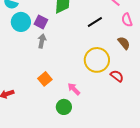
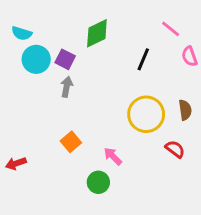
black line: (95, 22) -> (143, 59), turned -35
brown semicircle: (124, 43) -> (185, 110), moved, turned 32
red semicircle: (117, 76) -> (175, 149), moved

